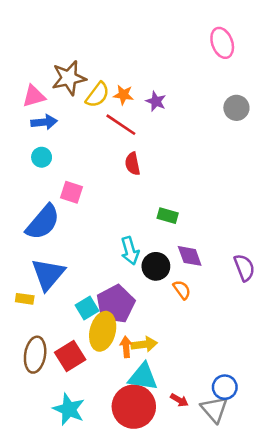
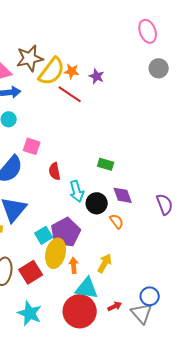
yellow semicircle: (97, 95) -> (52, 71), size x1.4
gray circle: (236, 108) -> (159, 68), moved
red semicircle: (133, 164) -> (55, 171), moved
yellow arrow: (144, 344) -> (105, 263), moved, turned -54
red arrow: (179, 400) -> (115, 306), turned -56

